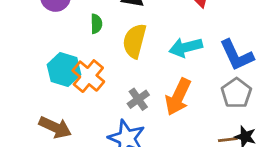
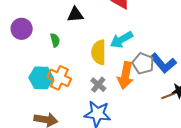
yellow semicircle: (135, 41) -> (99, 52), moved
blue L-shape: (237, 55) -> (163, 63), moved
gray pentagon: (236, 93) -> (143, 63), moved

